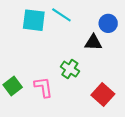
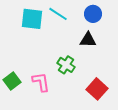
blue circle: (108, 23) -> (93, 14), moved

